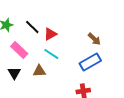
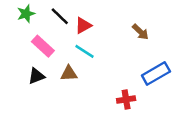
blue rectangle: (90, 62) -> (156, 73), moved
black triangle: (14, 73) -> (36, 76), turned 40

